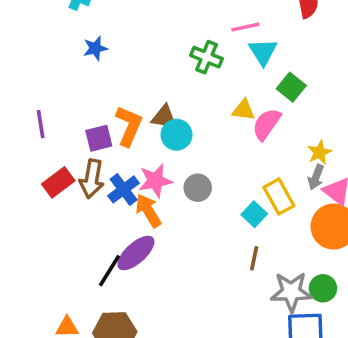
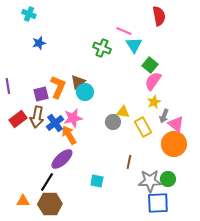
pink line: (245, 27) -> (124, 31), turned 35
yellow triangle: (244, 110) -> (123, 112), moved
brown triangle: (164, 117) -> (78, 82), turned -49
pink semicircle: (266, 124) -> (153, 81), moved
yellow star: (319, 152) -> (154, 102), moved
gray circle: (198, 188) -> (113, 122), moved
cyan square: (254, 214) -> (97, 181), moved, turned -32
black line: (109, 271) -> (47, 182), moved

